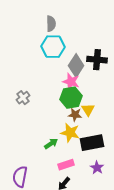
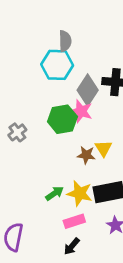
gray semicircle: (51, 24) -> (65, 41), moved
green hexagon: (71, 98) -> (62, 119), moved
yellow star: (70, 133) -> (80, 193), moved

